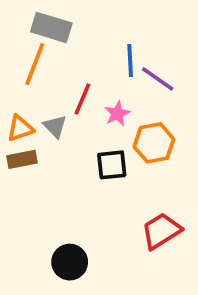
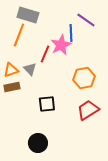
purple line: (158, 79) -> (86, 20), moved
pink star: (117, 114) -> (61, 45), moved, size x1.5
black square: (112, 165) -> (47, 104), moved
red trapezoid: (161, 231) -> (88, 110), moved

